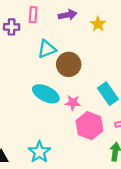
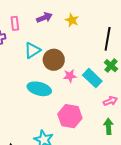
pink star: (73, 103) -> (70, 76), moved
pink hexagon: (90, 126) -> (70, 116), moved

